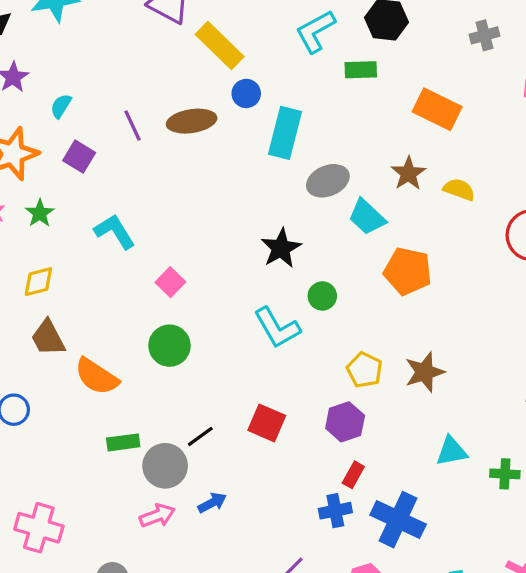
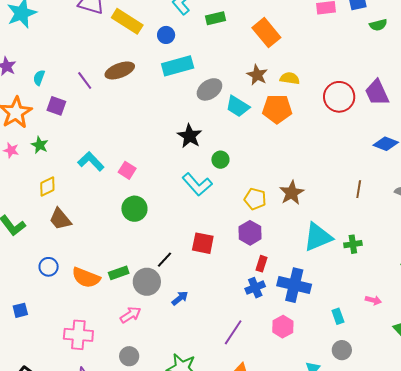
blue circle: (246, 93) -> (166, 35), moved
orange rectangle: (437, 109) -> (266, 33), turned 36
cyan rectangle: (285, 133) -> (178, 66), turned 72
cyan L-shape: (115, 231) -> (91, 161), moved
orange pentagon: (408, 271) -> (277, 109), moved
orange semicircle: (97, 376) -> (86, 278), moved
cyan triangle: (452, 451) -> (318, 237), size x1.5
pink arrow: (157, 516) -> (130, 315), moved

